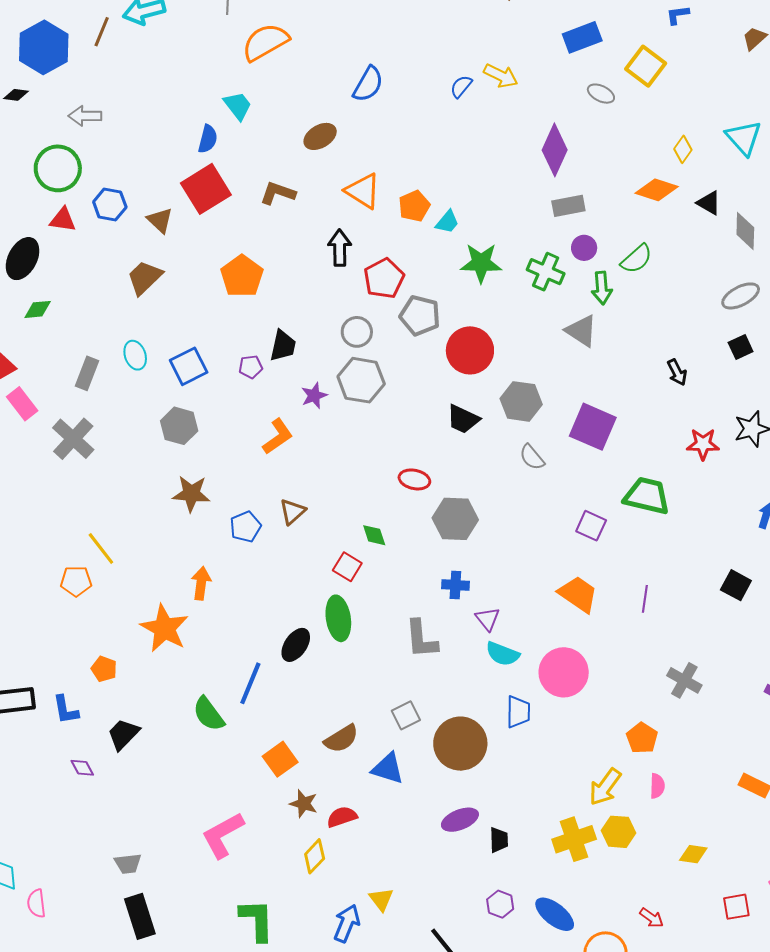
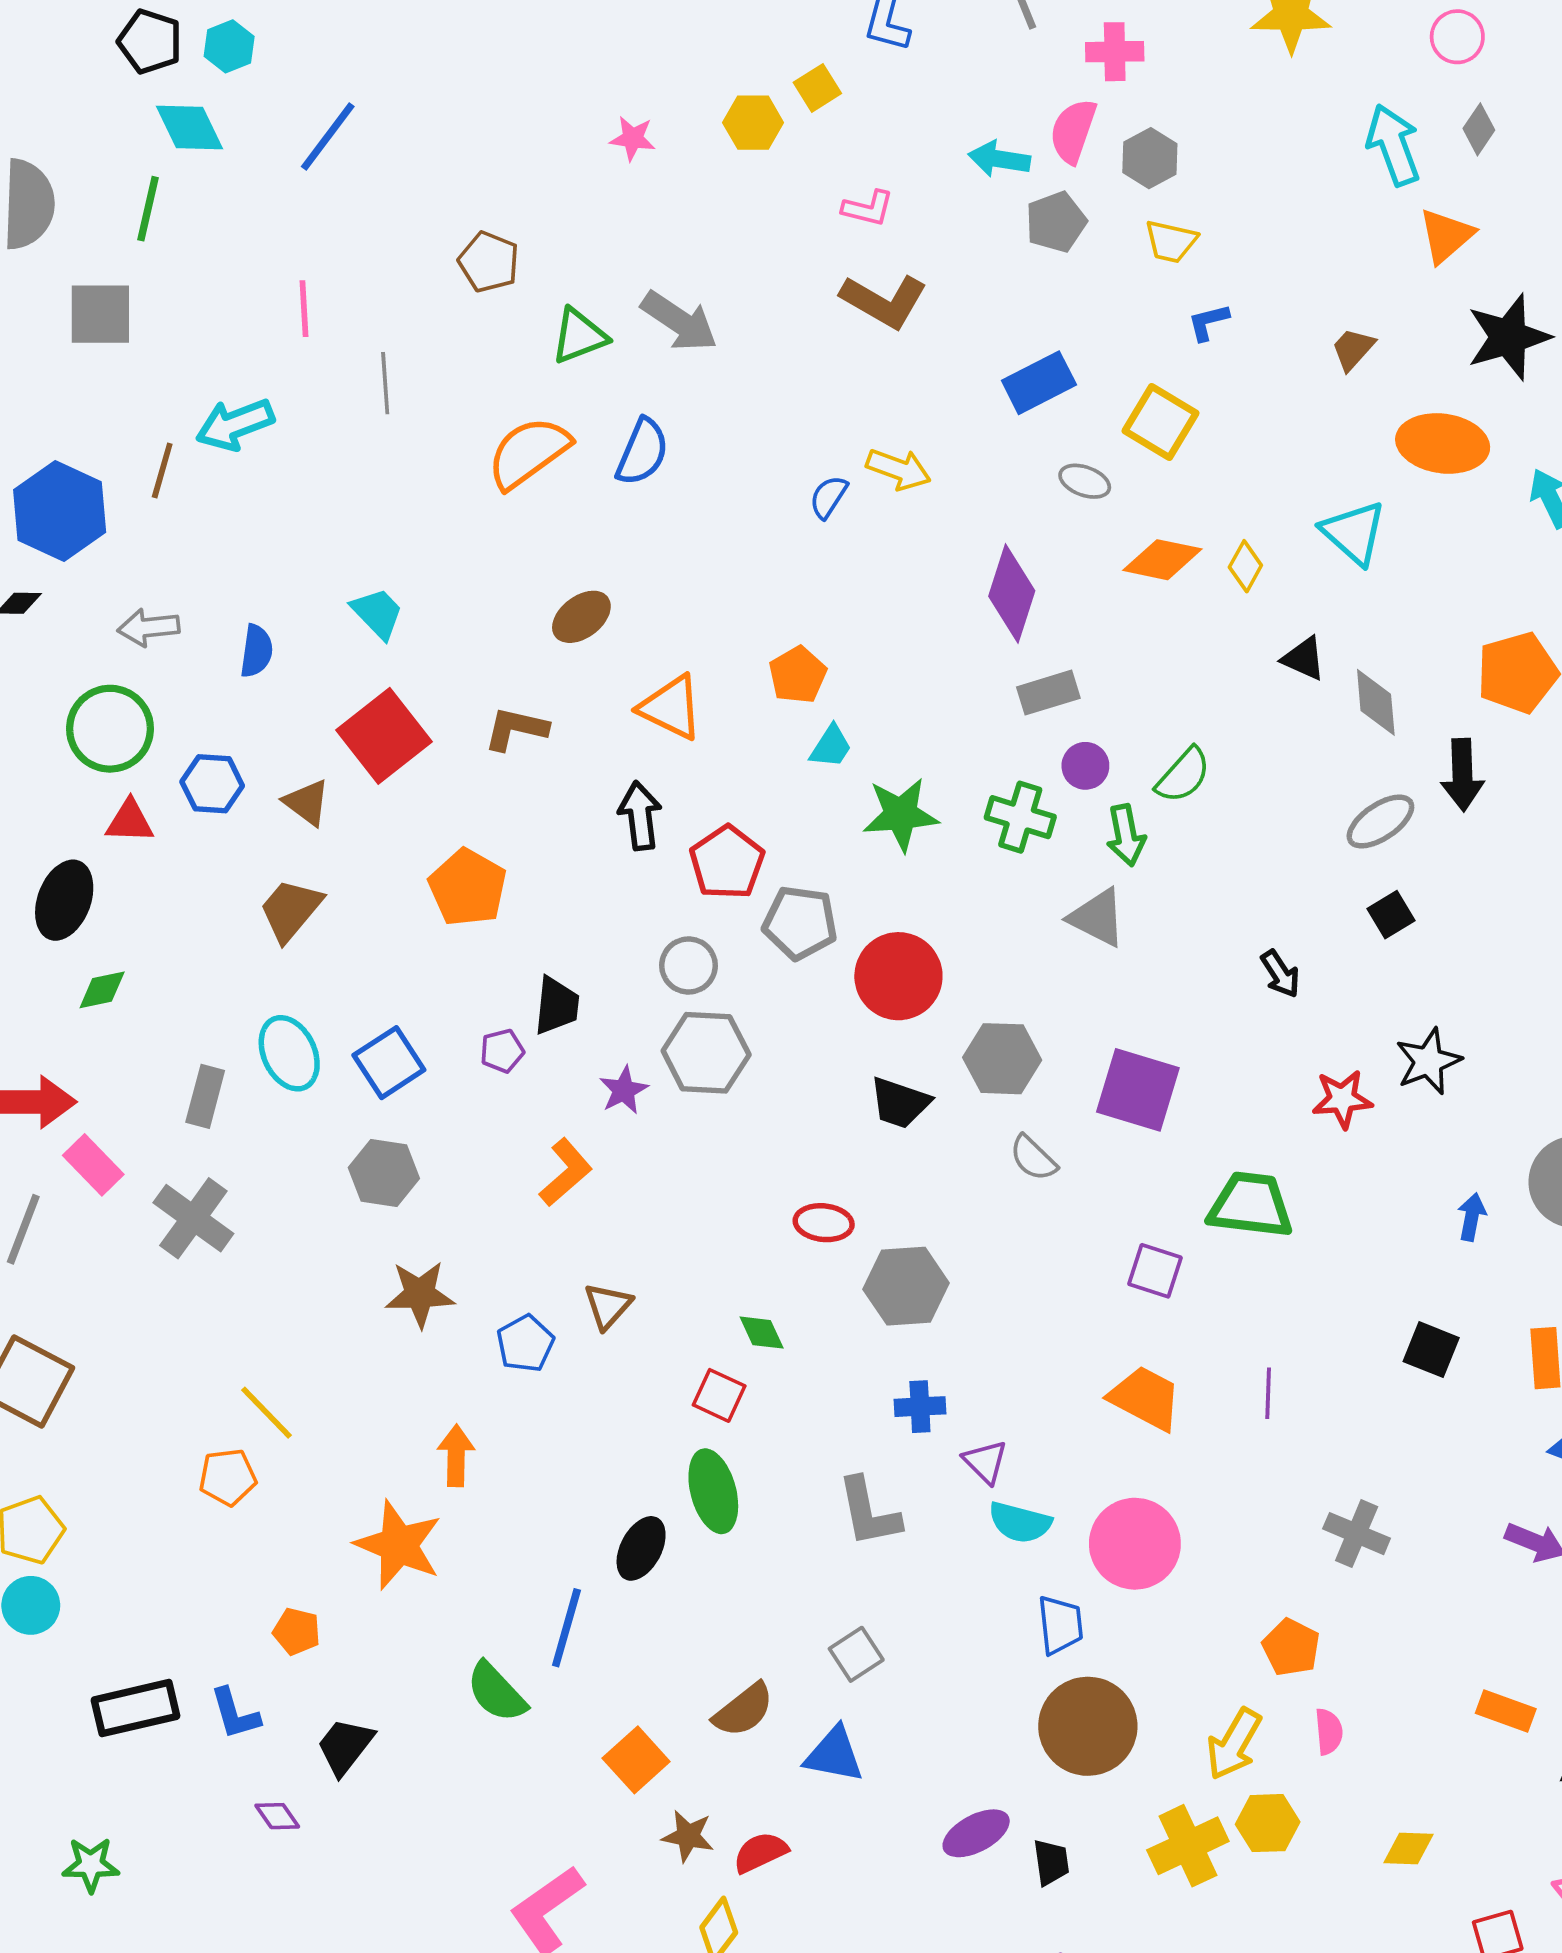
orange semicircle: (265, 42) -> (528, 453), moved
blue semicircle: (368, 84) -> (642, 452), moved
cyan trapezoid: (238, 106) -> (377, 613), moved
blue semicircle: (208, 139) -> (256, 651), moved
orange diamond: (657, 190) -> (1162, 560), moved
orange pentagon: (414, 206) -> (798, 675), moved
cyan ellipse: (135, 355) -> (289, 1053), size x1.4
brown circle: (460, 744) -> (1088, 1726), moved

